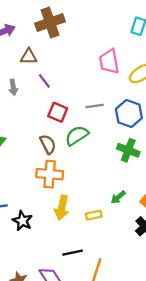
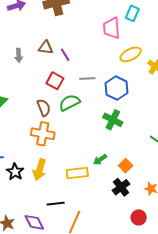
brown triangle: (29, 57) -> (46, 47), moved
pink trapezoid: (109, 61) -> (111, 28), moved
purple line: (44, 81) -> (65, 55), moved
yellow arrow: (62, 208) -> (39, 170), moved
yellow rectangle: (94, 215) -> (77, 173), size x1.5

